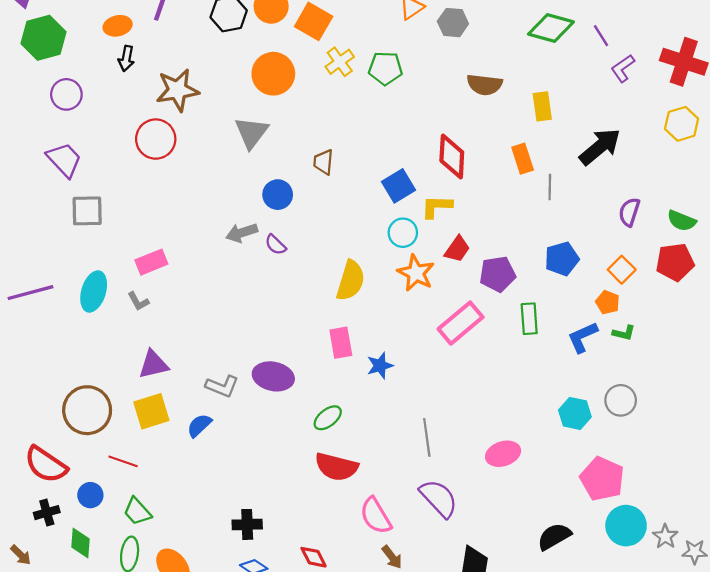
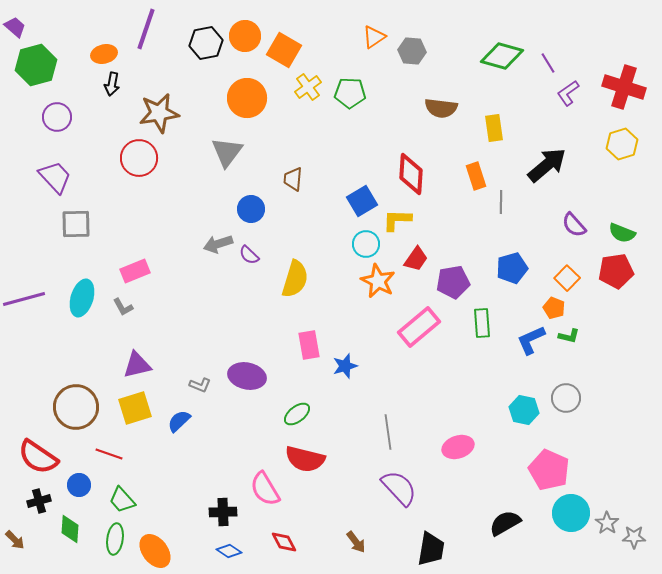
purple semicircle: (629, 212) -> (574, 225), turned -60
yellow semicircle: (351, 281) -> (295, 279), moved
gray L-shape: (222, 386) -> (200, 385), size x0.7
pink semicircle: (376, 516) -> (265, 489), moved

